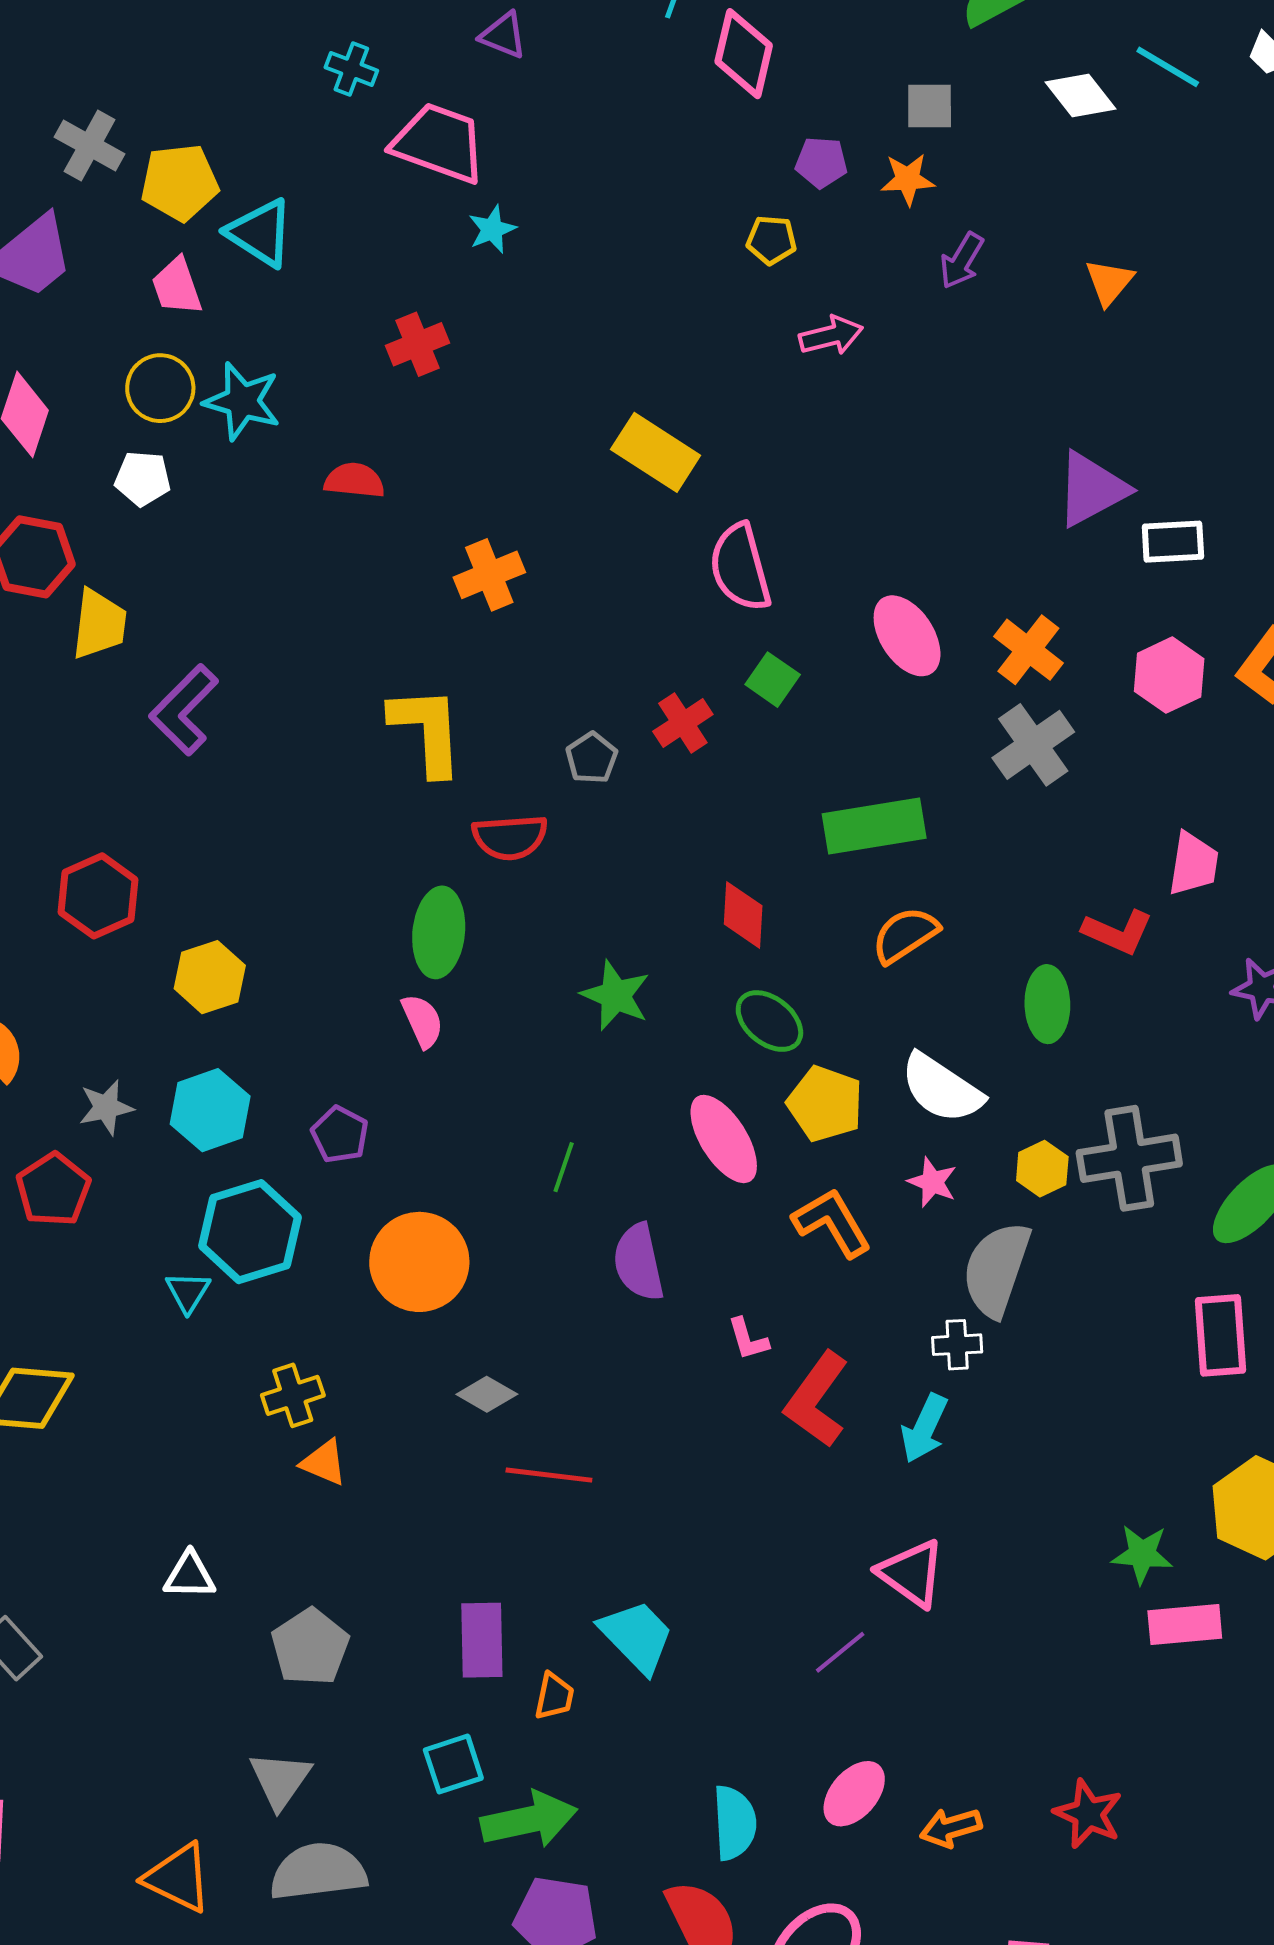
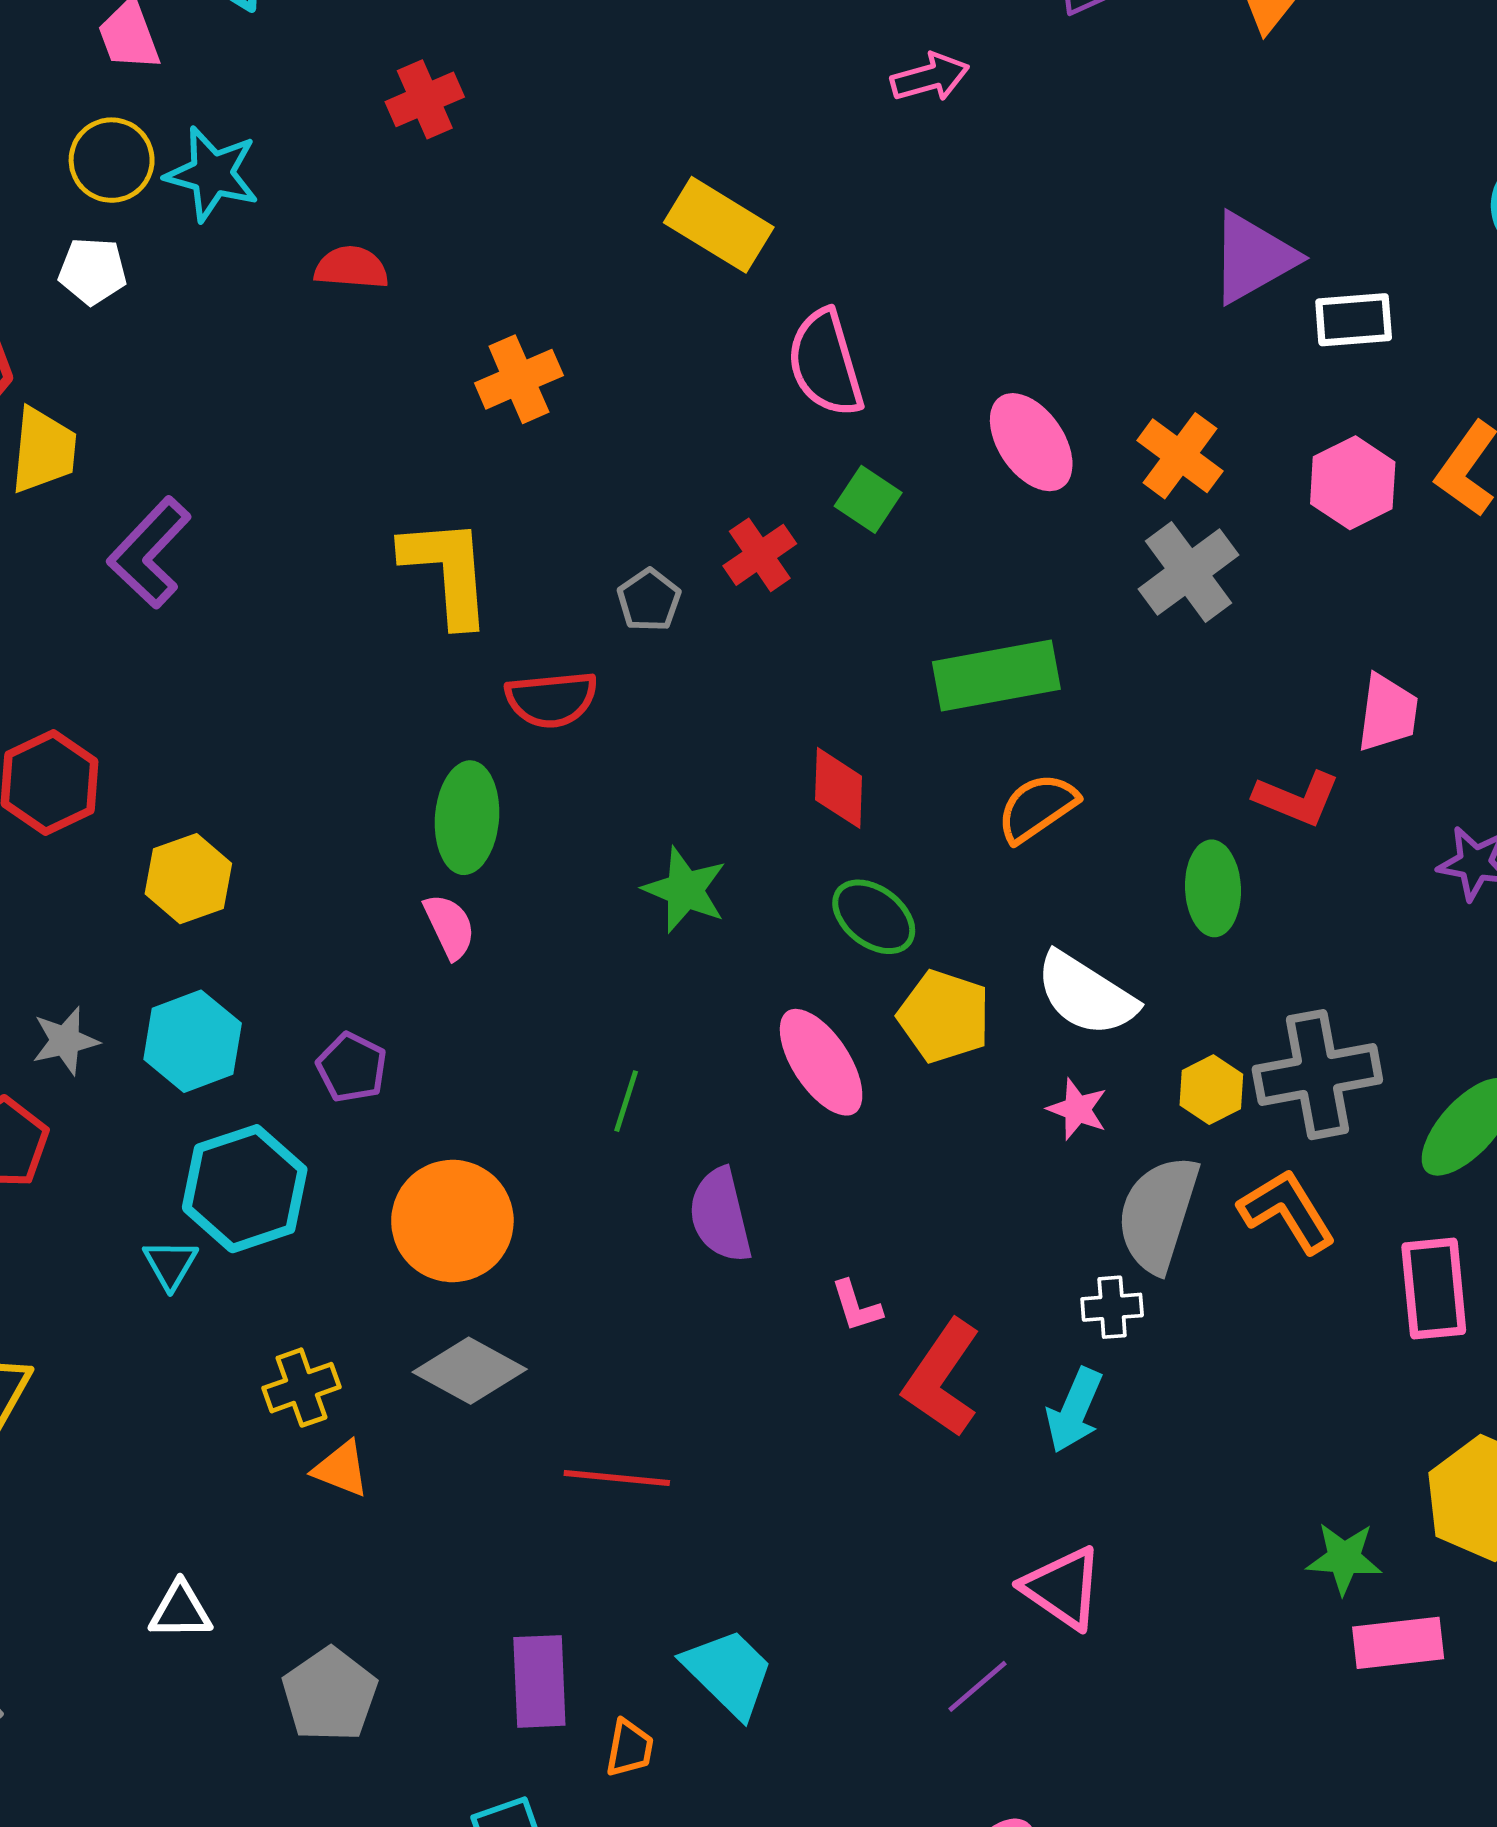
orange L-shape: (832, 1223) -> (1287, 1211), moved
gray diamond: (487, 1394) -> (470, 1371), moved, size x1.5

